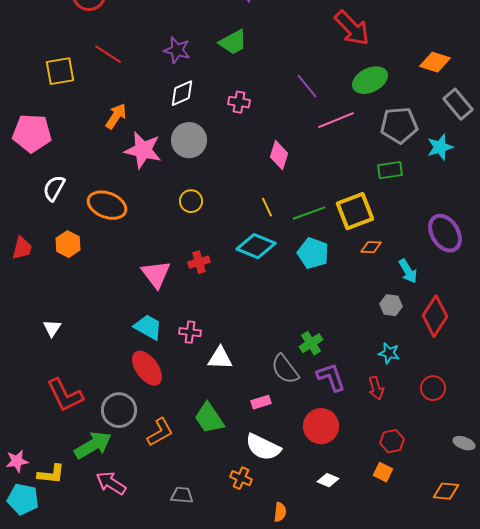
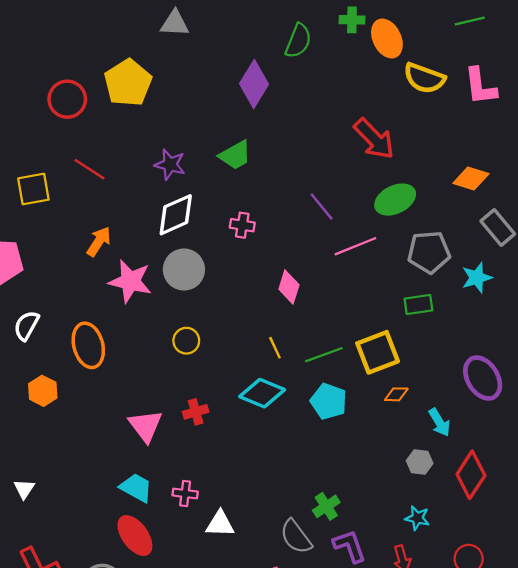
white diamond: (182, 93) -> (176, 215), size x1.4
orange ellipse: (107, 205) -> (88, 345), turned 54

